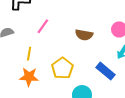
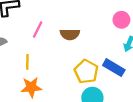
brown semicircle: (84, 35) -> (70, 34), moved
yellow pentagon: (62, 68) -> (86, 72), moved

